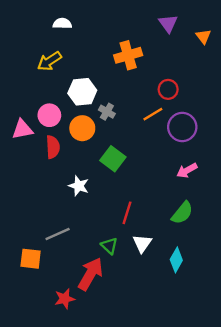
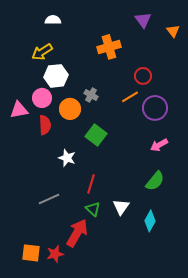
white hexagon: (82, 92) -> (56, 76), moved
red line: (127, 213) -> (91, 184), moved
orange square: (31, 259) -> (31, 253), moved

